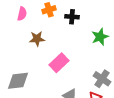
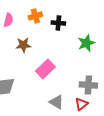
gray cross: (102, 79) -> (88, 85), turned -30

